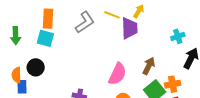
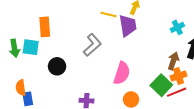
gray L-shape: (85, 22) -> (92, 45), moved
cyan square: (45, 38) -> (31, 47), moved
brown arrow: (149, 66) -> (173, 61), moved
black circle: (36, 67) -> (57, 66), moved

